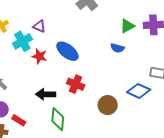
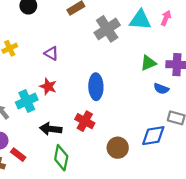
cyan cross: (22, 41) -> (27, 101), moved
blue semicircle: (117, 48) -> (161, 89), moved
blue ellipse: (67, 51) -> (96, 87), moved, turned 45
blue diamond: (139, 91) -> (153, 136), turned -40

